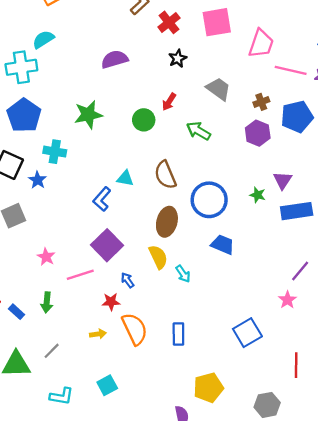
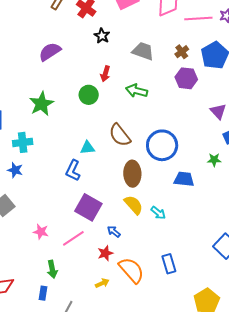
green star: (258, 195) -> (214, 160), moved
blue rectangle: (16, 312) -> (43, 293), moved, turned 72

